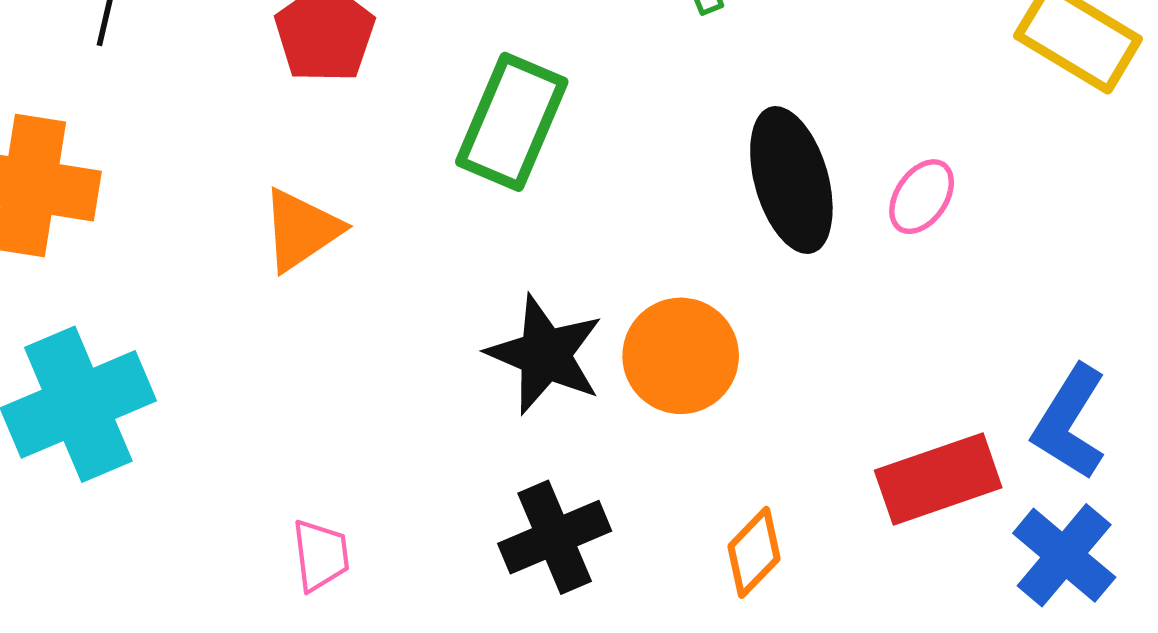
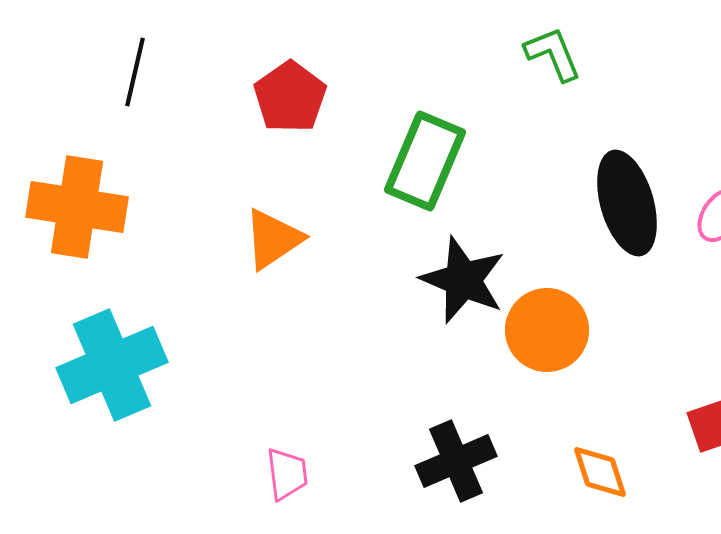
black star: (545, 354) -> (463, 280), moved
orange diamond: (754, 552) -> (600, 472), turned -62

